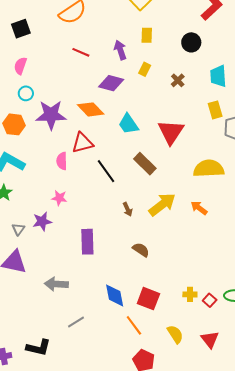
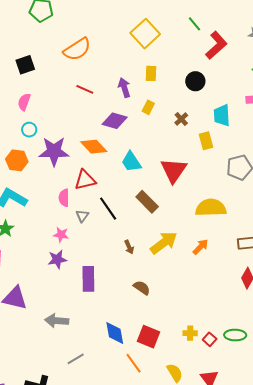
yellow rectangle: (215, 110) -> (206, 141), moved
orange arrow: (199, 208) -> (201, 247), turned 96
purple star: (42, 221) -> (57, 259), moved
gray triangle: (18, 229) -> (82, 216), moved

